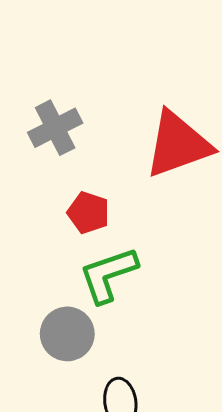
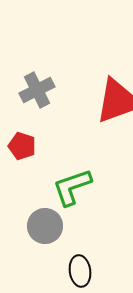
red pentagon: (88, 213) -> (22, 146), moved

